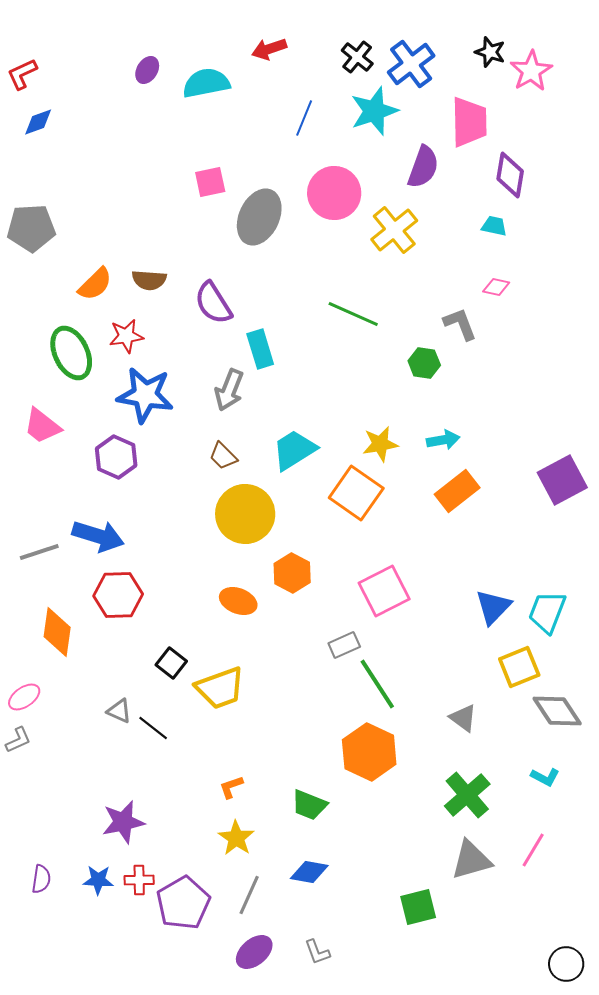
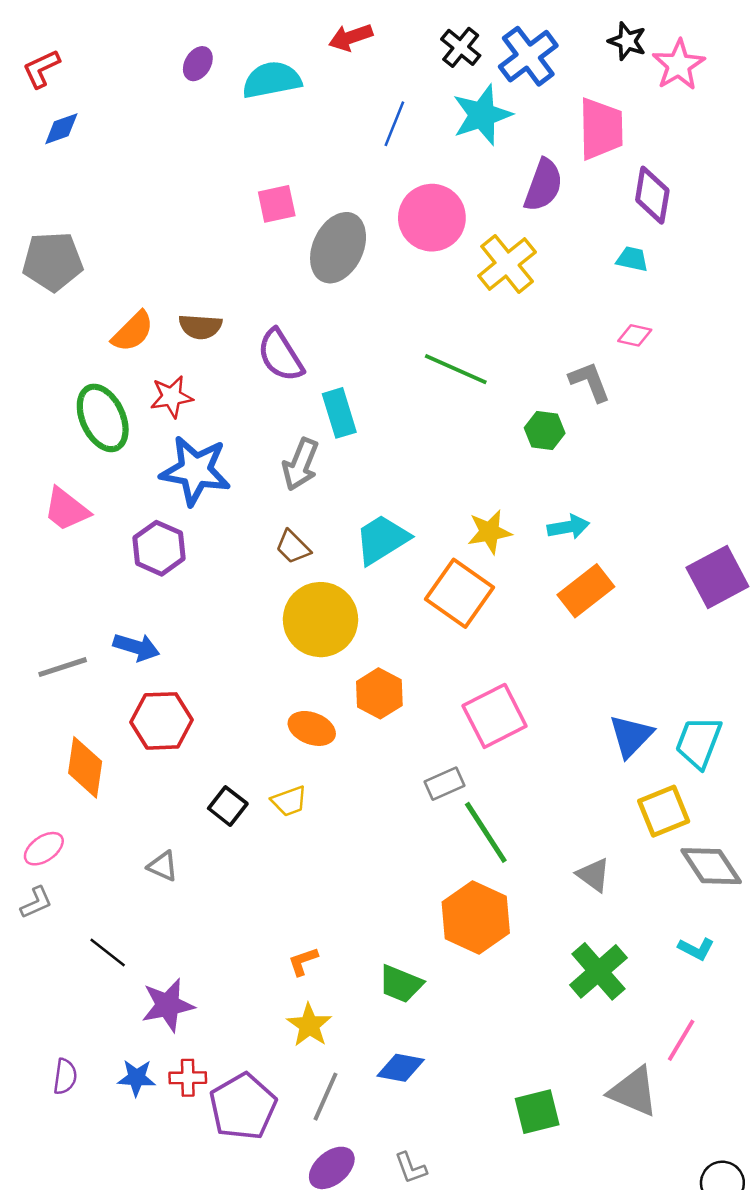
blue arrow: (98, 536) -> (136, 647), size x0.7
yellow trapezoid: (220, 688) -> (289, 801), moved, size x0.6
black line: (153, 728) -> (108, 953), moved
gray triangle: (471, 860) -> (634, 1092), moved, turned 39

